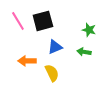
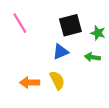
black square: (43, 21) -> (70, 25), moved
orange arrow: (27, 61) -> (30, 83), moved

